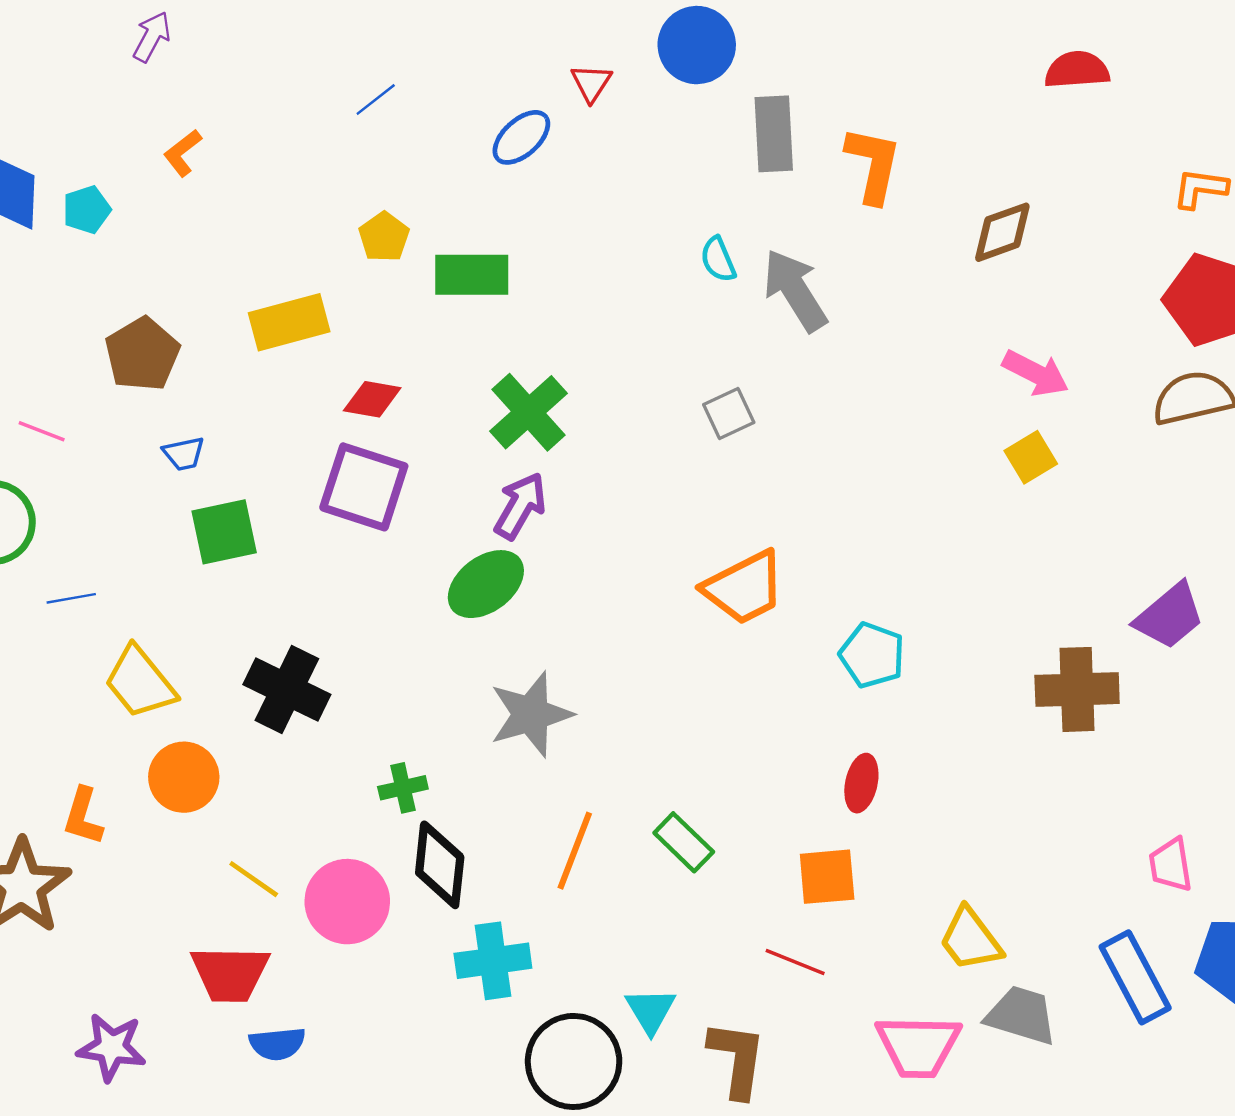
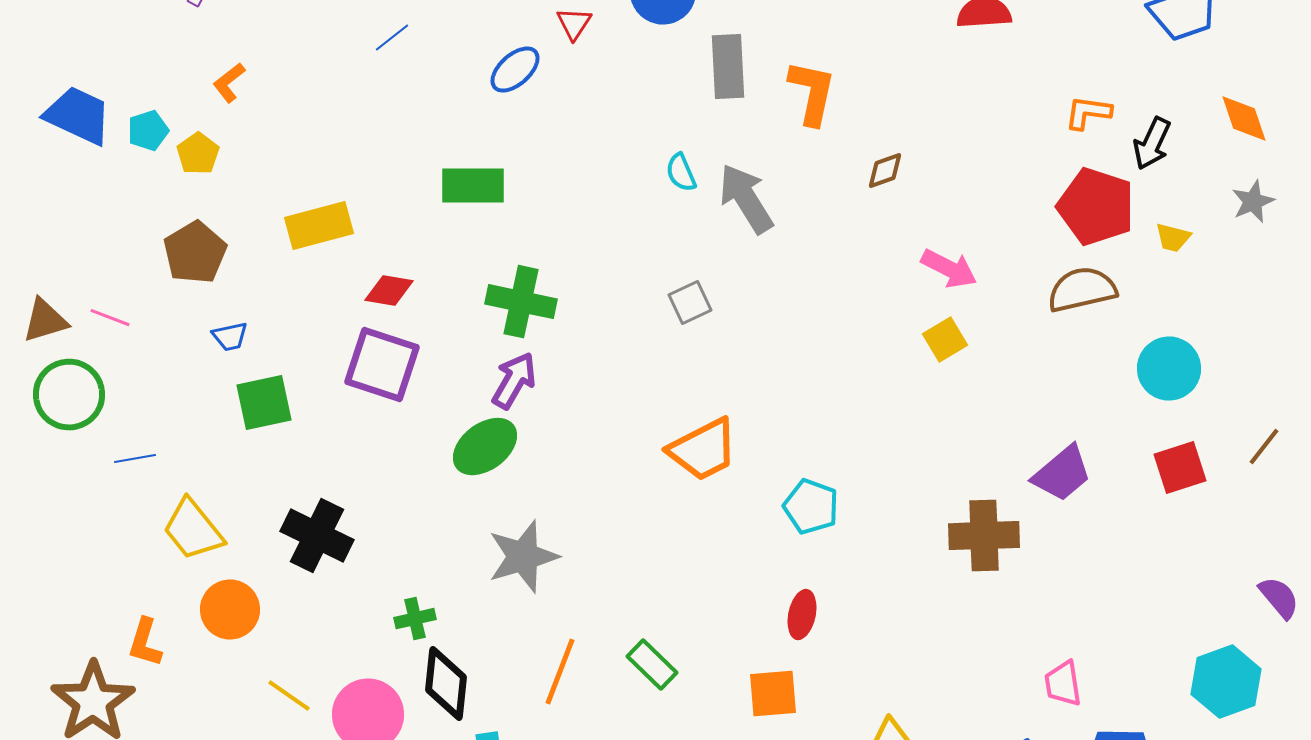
brown diamond: (1002, 232) -> (885, 171), moved, size x0.7
yellow pentagon: (384, 237) -> (198, 154), moved
green cross: (529, 412) -> (521, 302), turned -36

